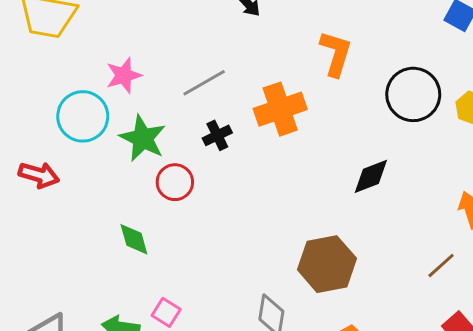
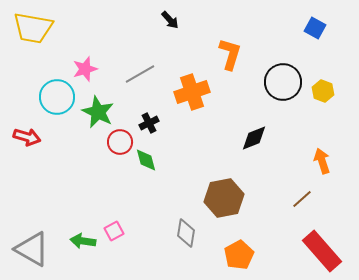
black cross: (217, 135) -> (149, 123), moved
green diamond: (134, 239) -> (146, 160), moved
pink square: (166, 312) -> (114, 231), turned 30

